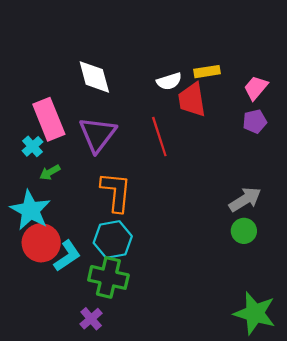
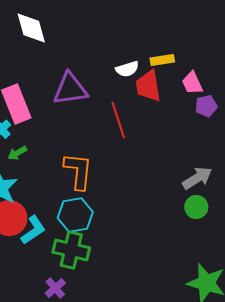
white diamond: (94, 77) -> (31, 28), moved
pink trapezoid: (256, 88) -> (192, 83), moved, turned -65
purple triangle: (98, 134) -> (70, 89), moved, turned 45

